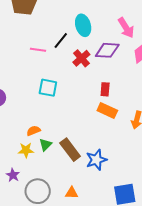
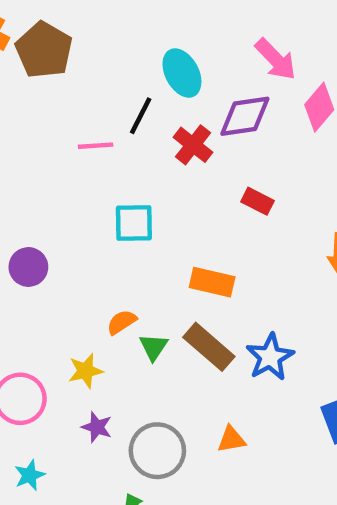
red rectangle: (105, 89) -> (258, 201), turned -56
orange rectangle: (107, 111) -> (212, 282), moved
yellow star: (26, 150) -> (86, 371), moved

